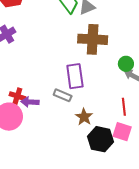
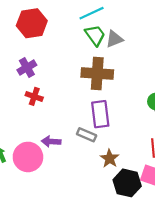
brown cross: (93, 39) -> (97, 74), moved
red cross: (17, 96) -> (34, 96), moved

